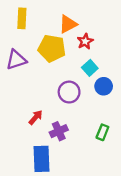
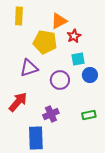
purple triangle: (16, 60) -> (29, 68), moved
cyan square: (90, 68) -> (78, 59), turned 32
red arrow: (36, 117) -> (18, 102), moved, size x1.5
green rectangle: (102, 132) -> (89, 115), turned 56

